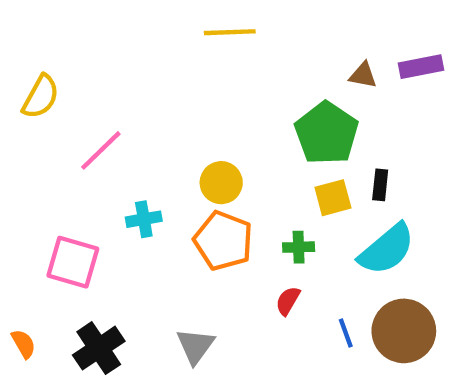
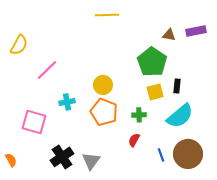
black cross: (99, 348) -> (62, 157), moved

